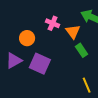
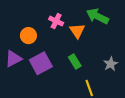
green rectangle: (81, 50) -> (75, 61), moved
purple square: (40, 64) -> (41, 63), turned 35

